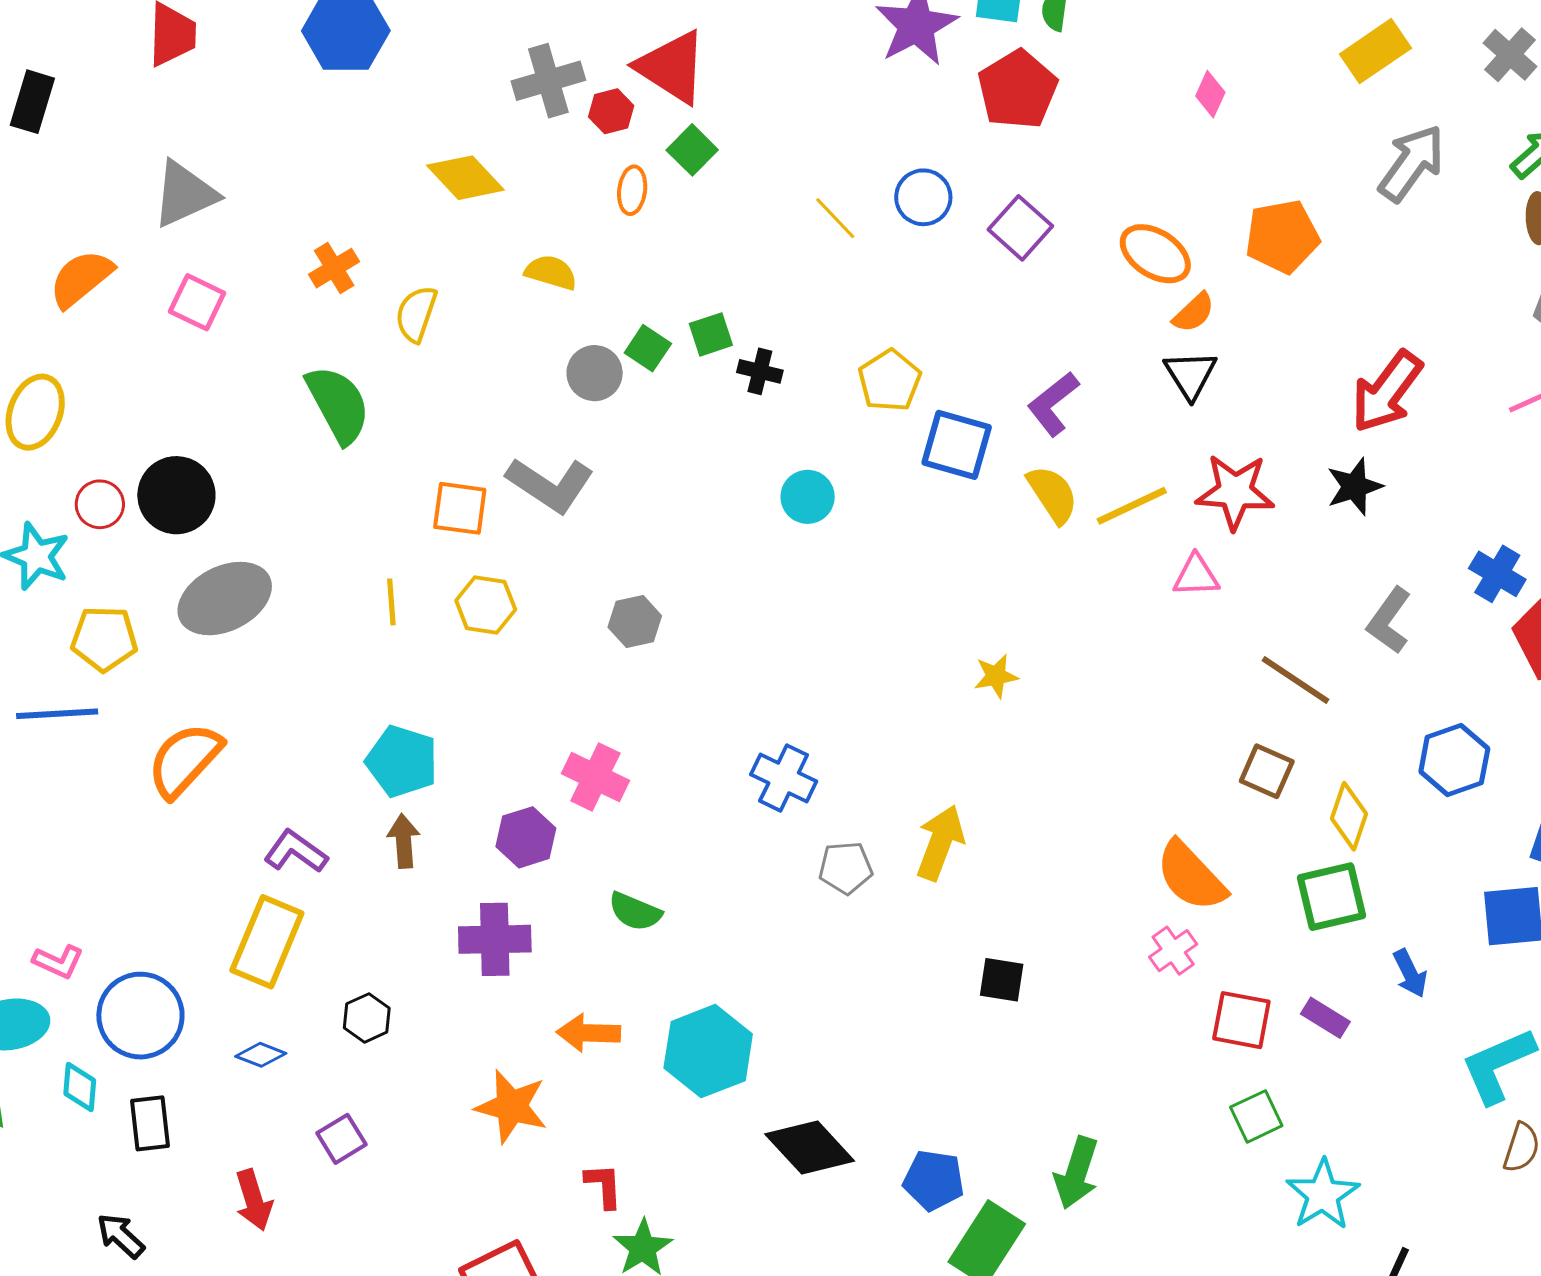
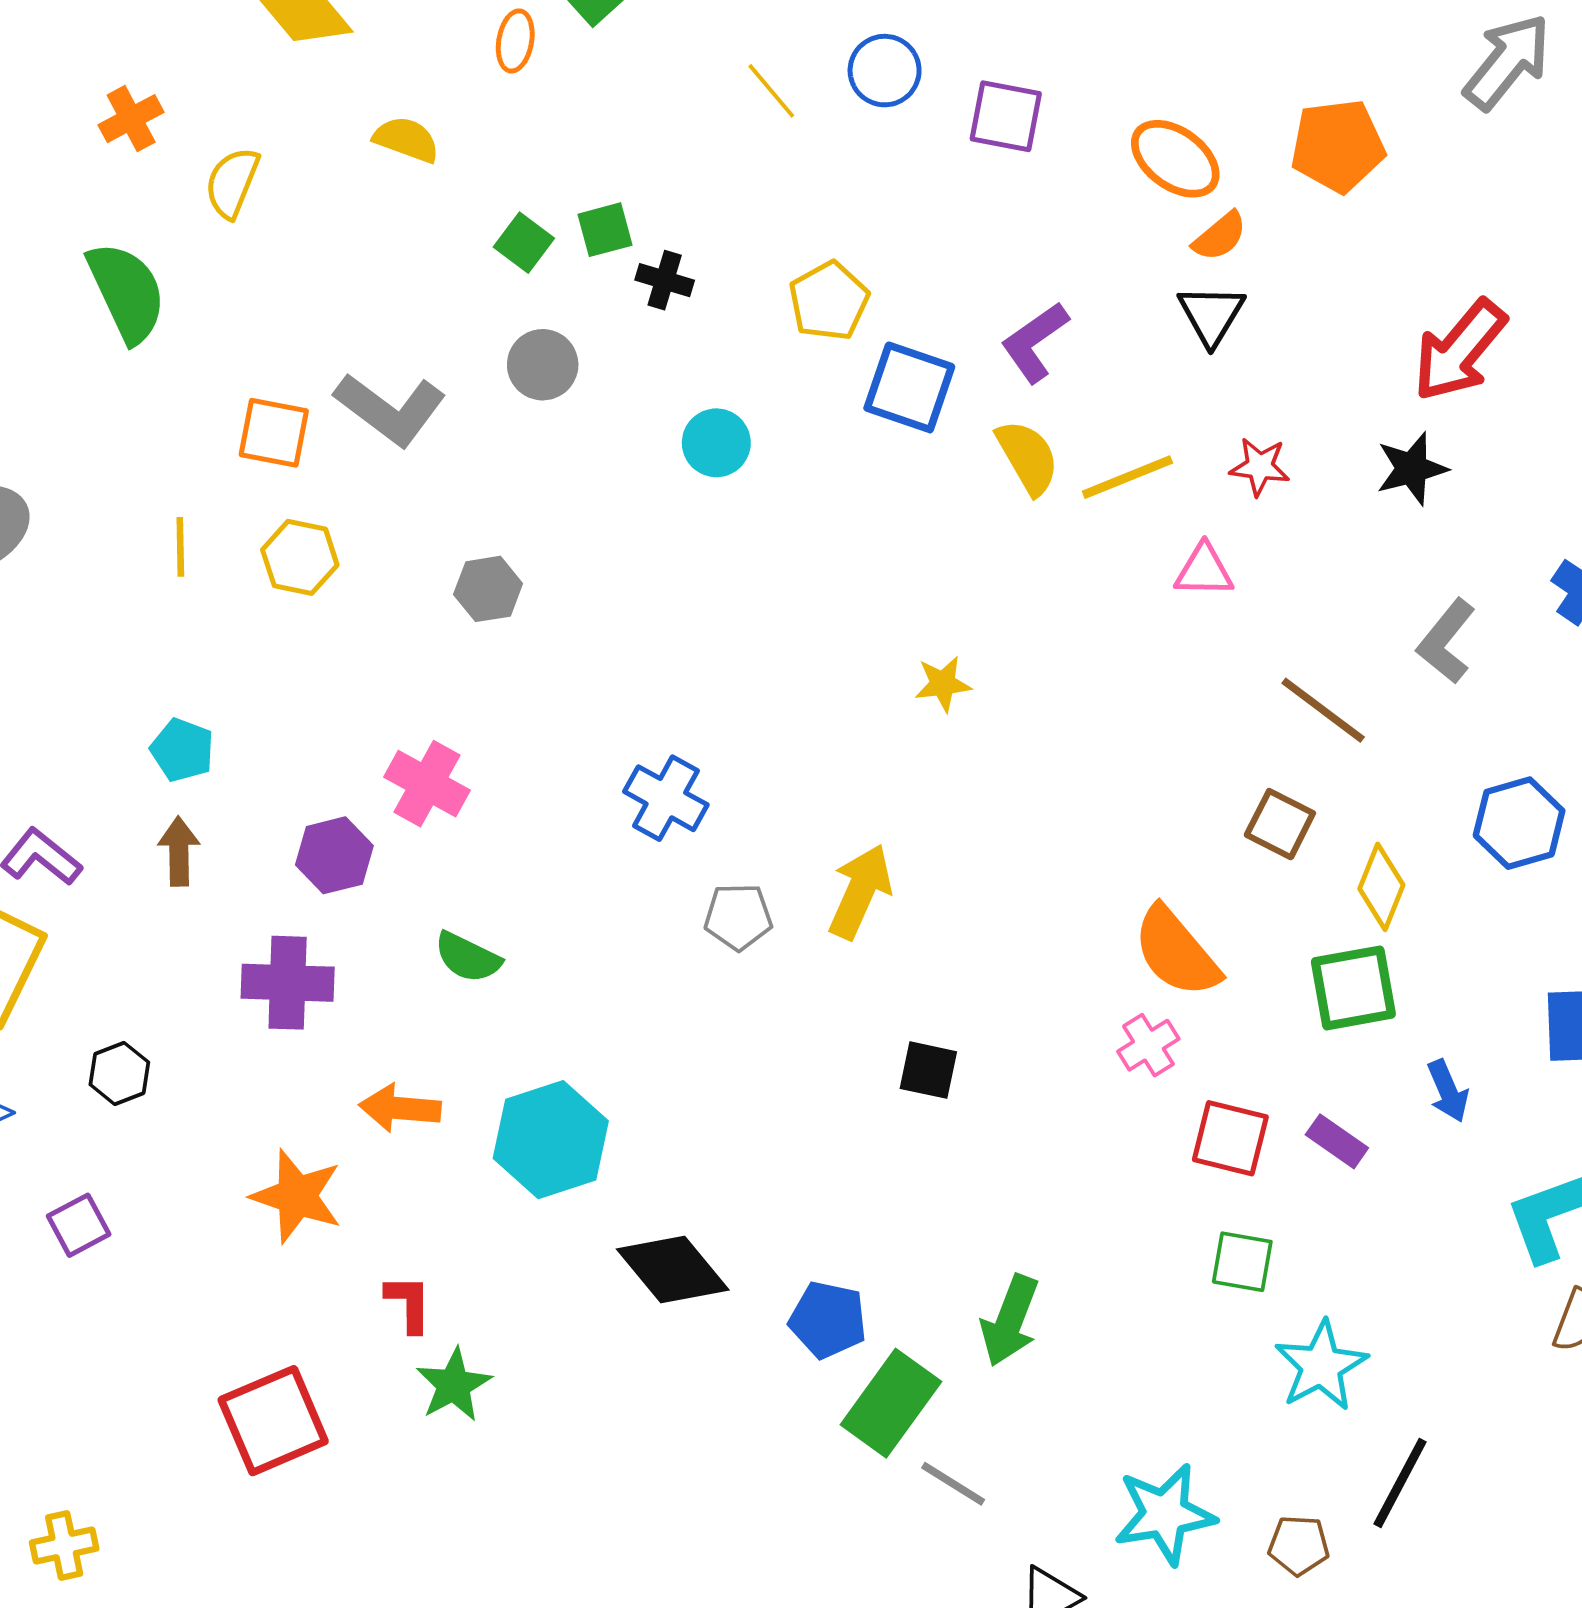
purple square: (1020, 228) -> (1006, 116), turned -34
gray circle: (595, 373) -> (543, 365), moved
red star: (1235, 492) -> (1260, 467), size x0.6
cyan pentagon: (402, 761) -> (182, 750), size x0.7
green square: (1256, 1116) -> (1242, 1262), turned 32

